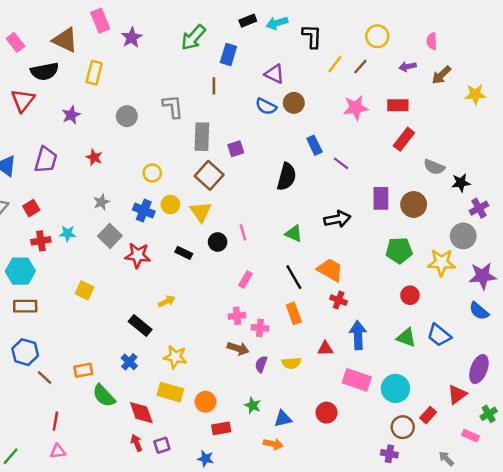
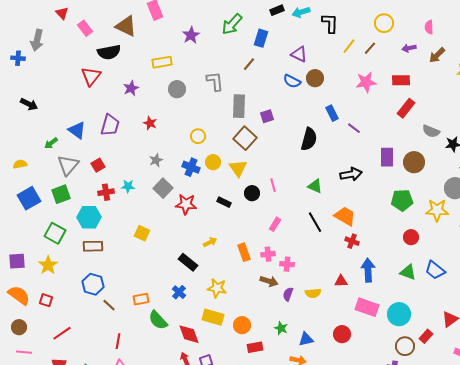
purple star: (132, 38) -> (191, 35), moved
yellow rectangle: (94, 73) -> (162, 62), moved, turned 66
brown line: (214, 86) -> (249, 64), turned 40
orange rectangle: (294, 313) -> (244, 252), moved

